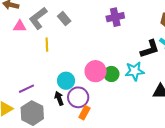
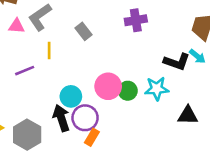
gray rectangle: (64, 19) -> (83, 31), moved
black L-shape: (150, 49) -> (177, 62), turned 35
purple line: (27, 89) -> (25, 71), moved
black arrow: (59, 98) -> (61, 118), size x1.5

